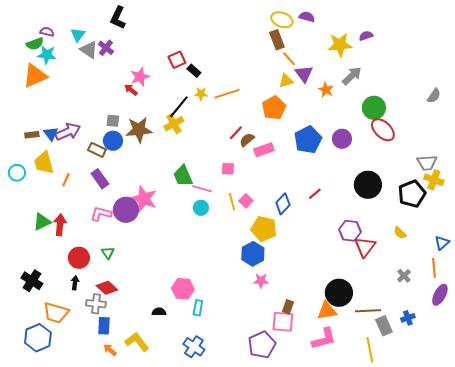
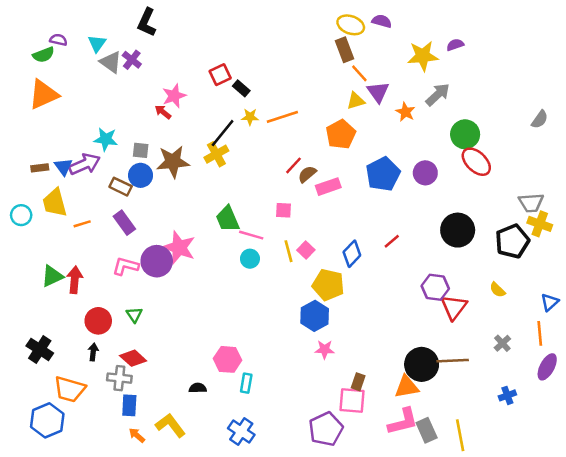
cyan star: (47, 55) -> (106, 139), moved
orange line: (66, 180) -> (82, 224), turned 48
brown line: (368, 311) -> (453, 361), moved
gray rectangle: (384, 326) -> (427, 430), moved

